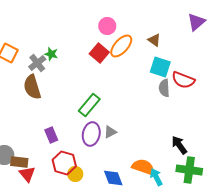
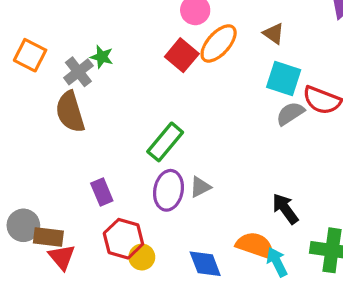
gray semicircle: (164, 88) -> (290, 114), turned 60
black arrow: (179, 145) -> (285, 209), moved

